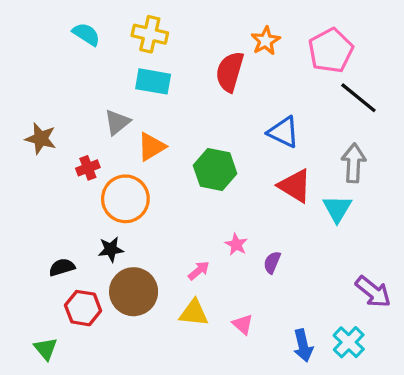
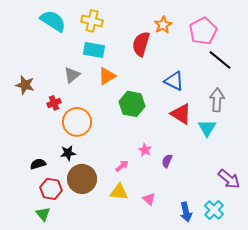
cyan semicircle: (86, 34) -> (53, 21), size x1.5
orange triangle: (151, 147) -> (107, 76), moved
green triangle: (46, 349) -> (43, 214), moved

